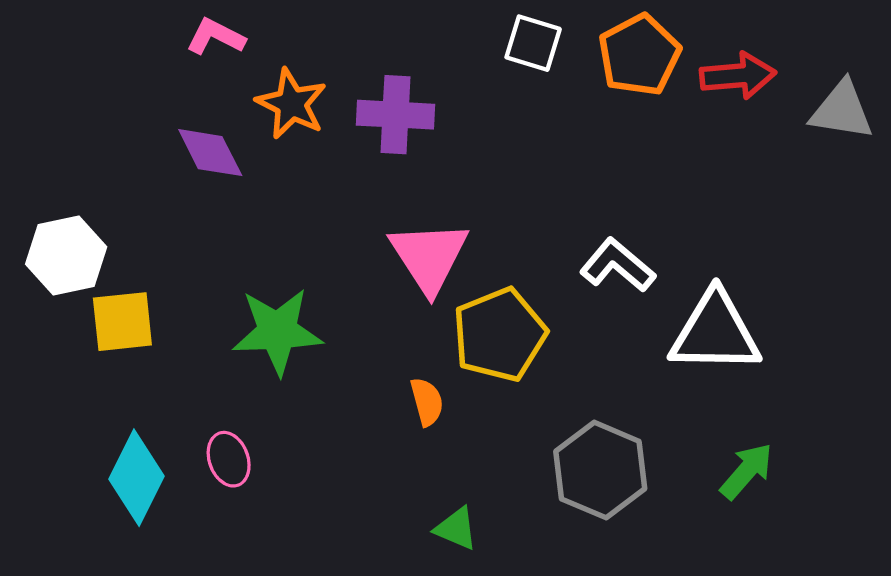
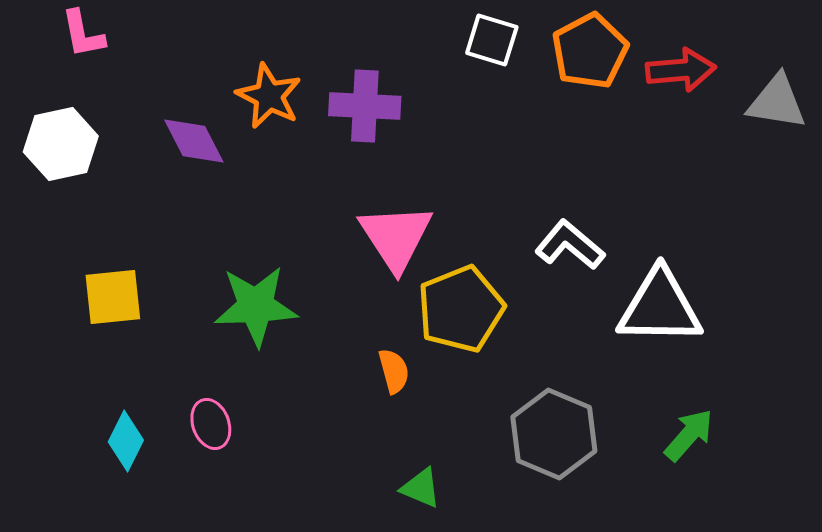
pink L-shape: (216, 37) -> (83, 34), moved, turned -128
white hexagon: (66, 255) -> (61, 144), moved
cyan diamond: (137, 478) -> (126, 441), size x0.7

